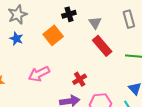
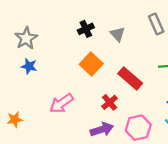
orange square: (53, 35) -> (91, 64), moved
red rectangle: (102, 46) -> (130, 78), moved

